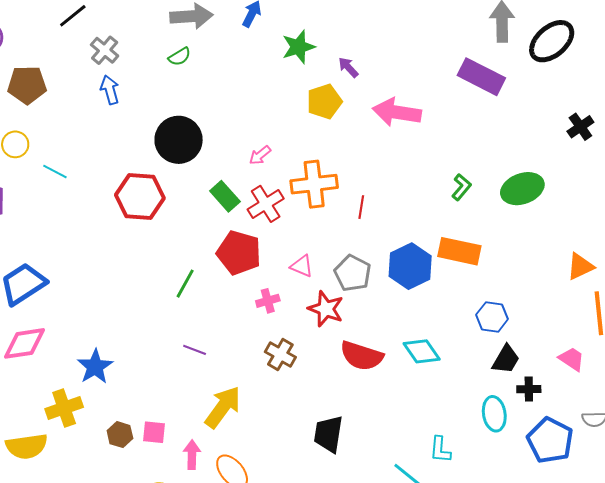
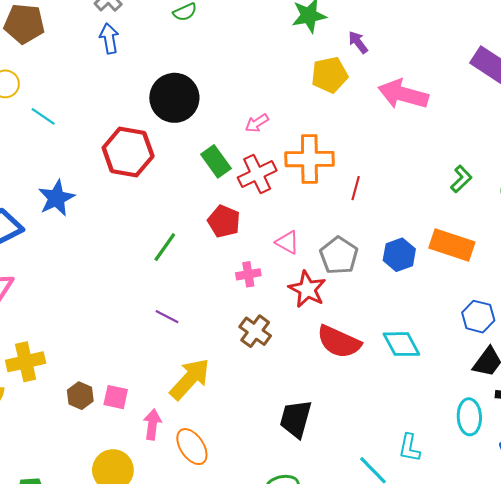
red pentagon: (239, 253) -> (224, 221), size x0.7
blue hexagon: (410, 266) -> (399, 255), size x0.7
blue star: (95, 367) -> (56, 198), moved

